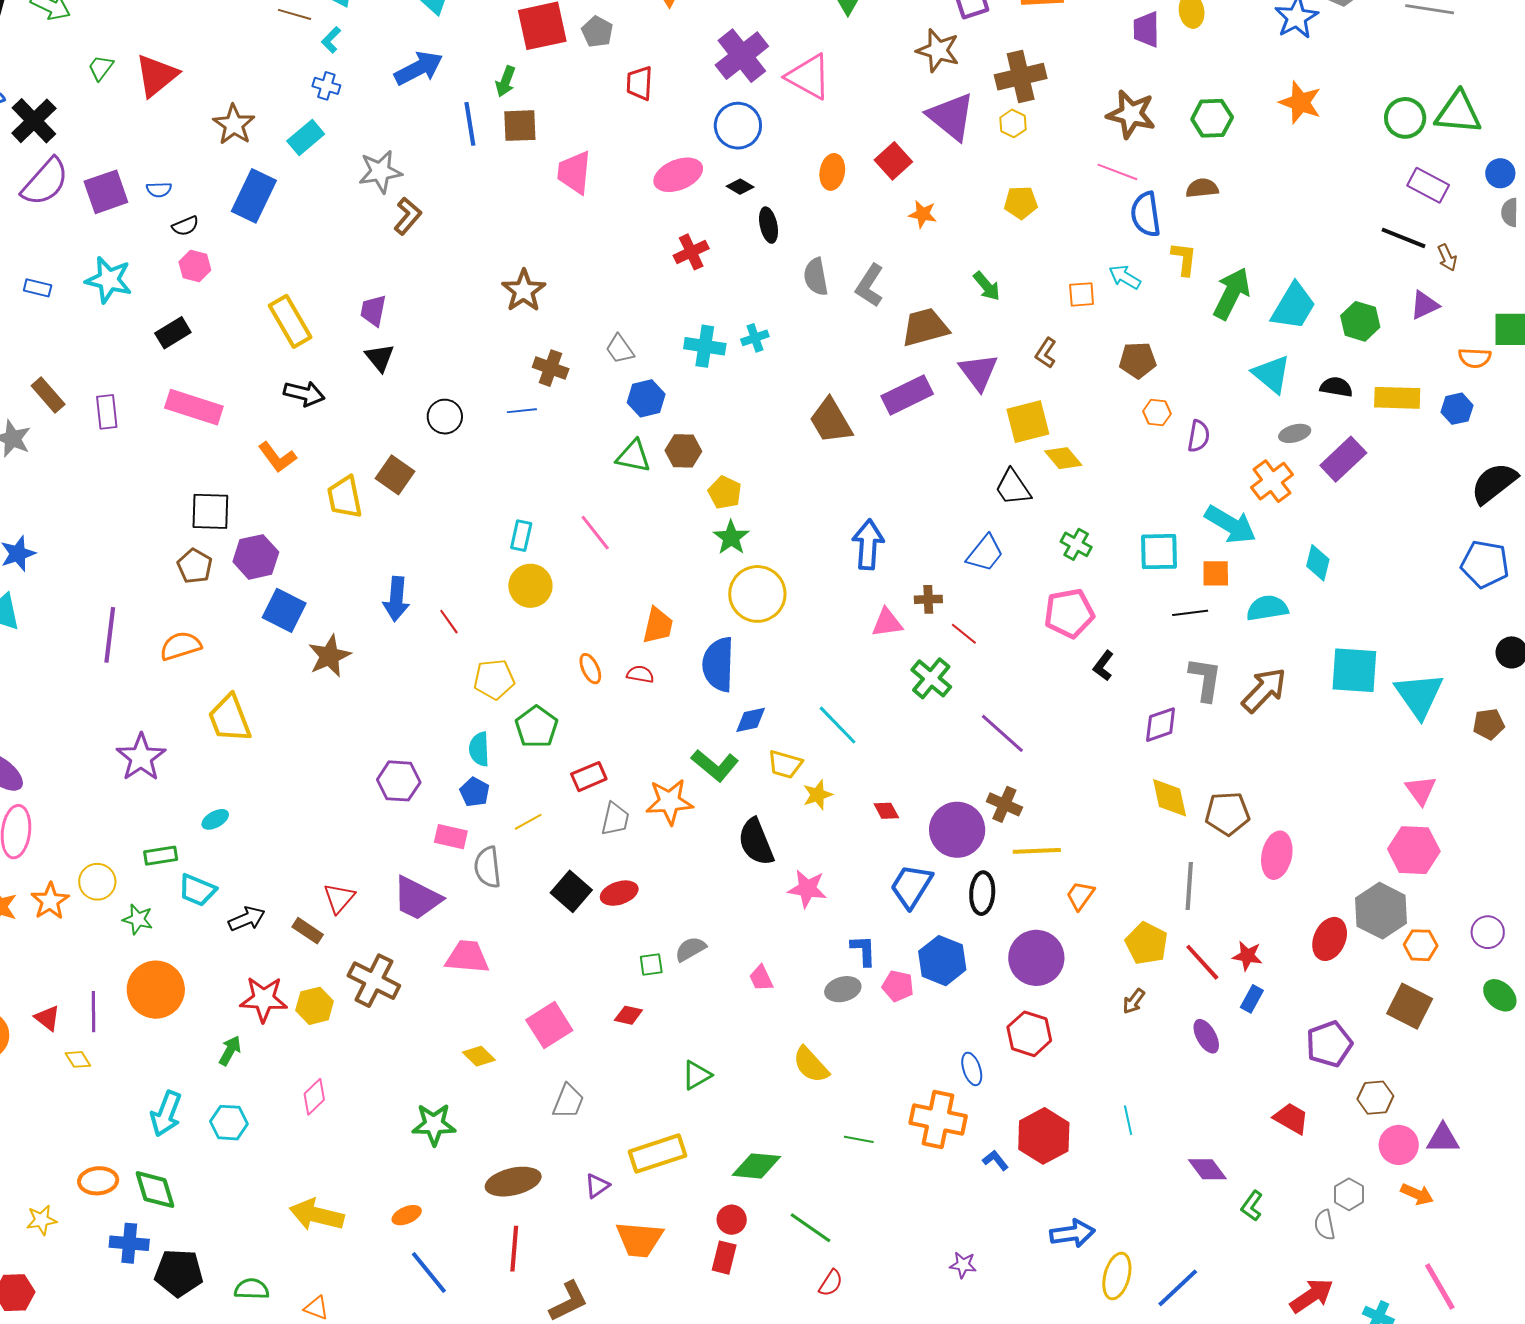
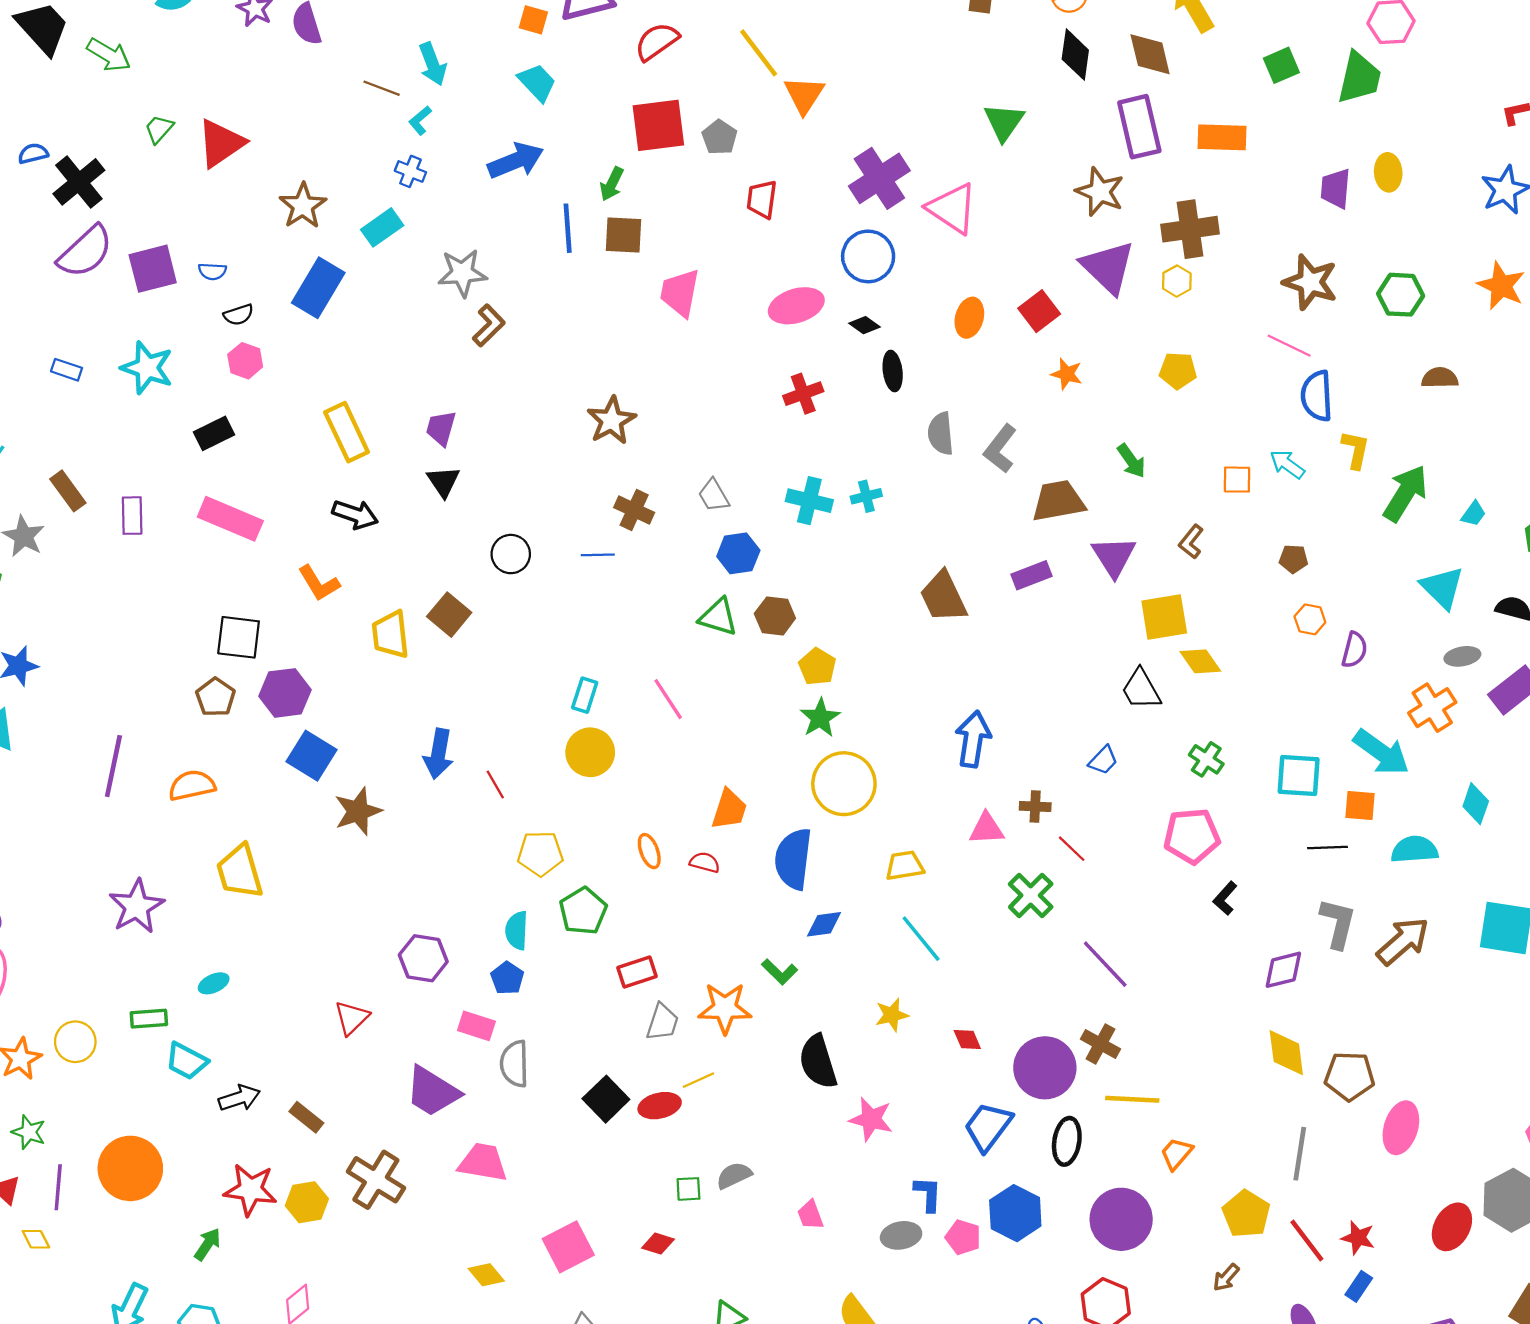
brown semicircle: (1202, 188) -> (1440, 378), moved
cyan trapezoid: (1293, 306) -> (1473, 514), size x0.5
brown pentagon: (1138, 360) -> (1293, 559), size x0.7
purple rectangle: (907, 395) -> (1031, 575), size x0.7
blue trapezoid: (985, 553) -> (1103, 760), size x0.7
yellow trapezoid: (785, 764) -> (905, 866), moved, turned 150
green L-shape: (715, 765) -> (780, 972), size x0.7
yellow line: (528, 822) -> (698, 1080), moved
red triangle: (339, 898) -> (352, 1018), moved
green star: (138, 919) -> (29, 1132), moved

